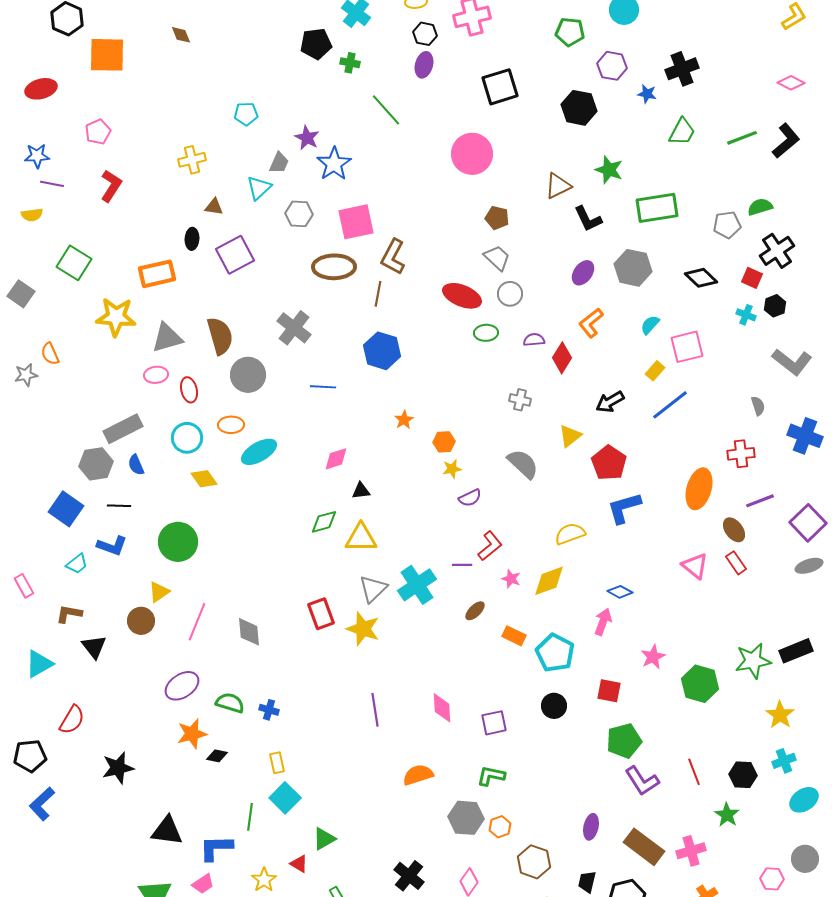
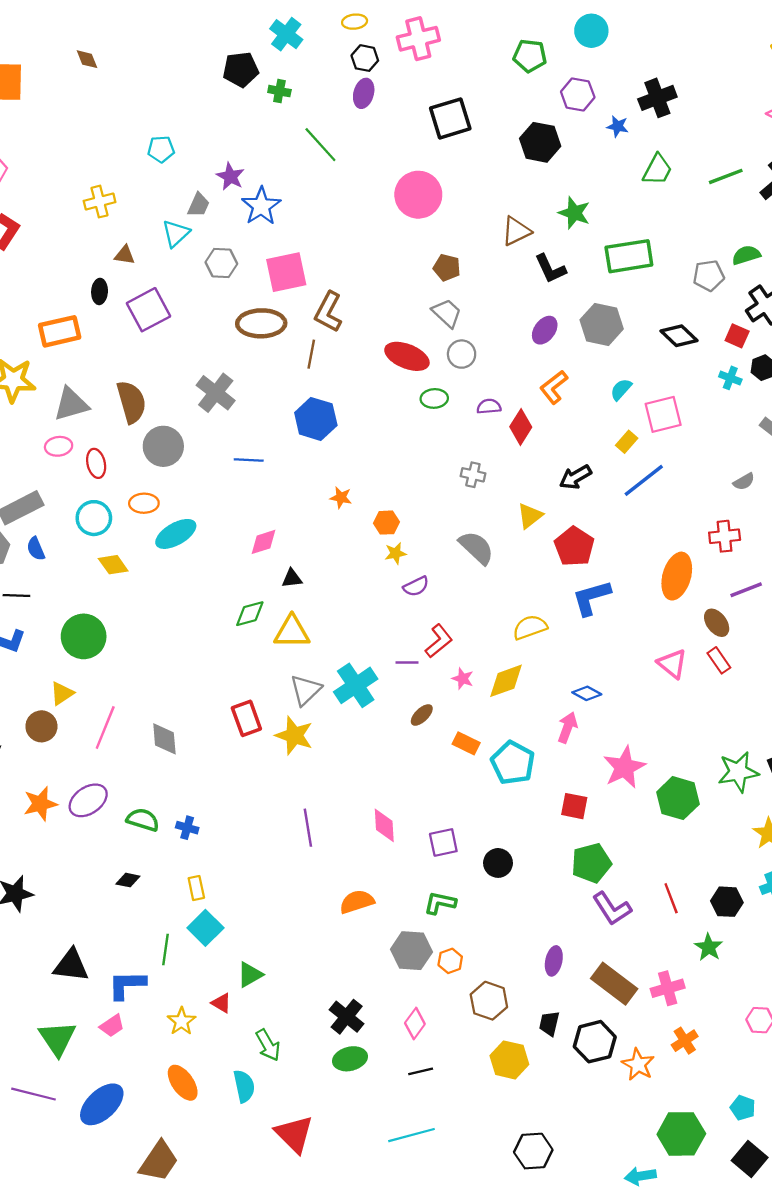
gray semicircle: (758, 406) -> (744, 482), turned 78
orange star: (404, 420) -> (341, 498), turned -30
pink star: (653, 657) -> (624, 767), size x1.5
black circle: (554, 706) -> (498, 863), moved
orange star: (192, 734) -> (40, 804), moved

